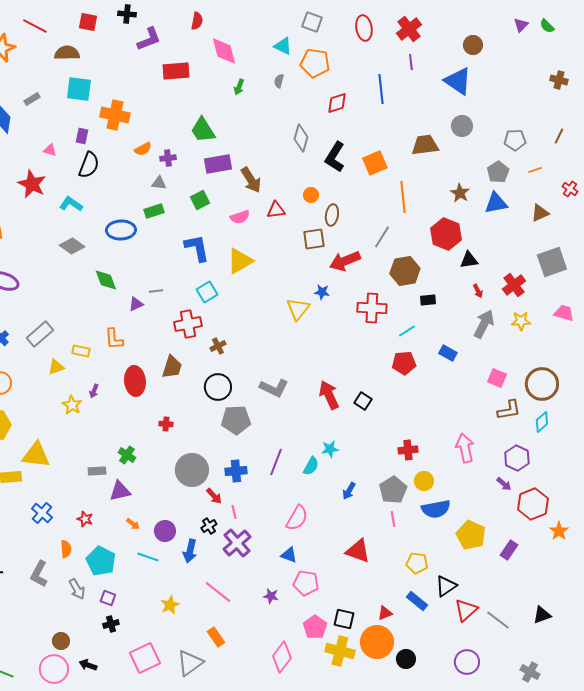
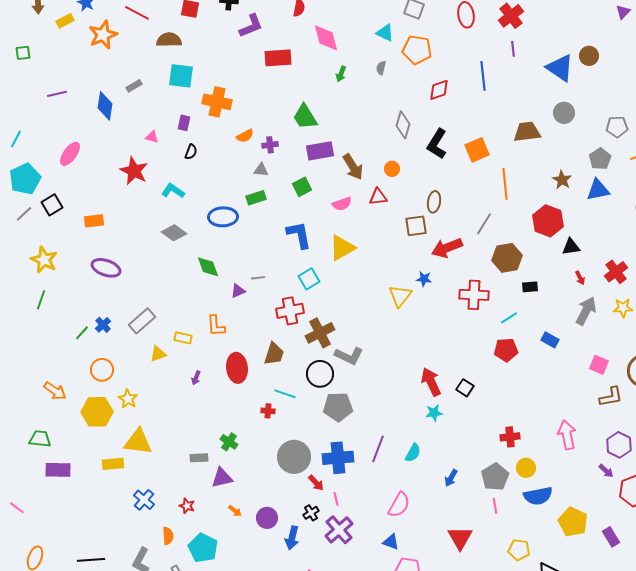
brown circle: (473, 45) -> (589, 56), moved
black semicircle: (89, 165) -> (191, 152), size x0.6
orange circle: (311, 195) -> (392, 169), moved
brown cross: (218, 346) -> (320, 333), size x1.8
gray L-shape: (274, 388) -> (349, 356), moved
yellow star: (72, 405) -> (128, 399), moved
cyan star: (330, 449) -> (434, 413), moved
blue cross: (236, 471) -> (338, 458), size x1.4
purple rectangle: (509, 550) -> (611, 537), turned -66
red triangle: (358, 551) -> (460, 538), turned 40
cyan line: (148, 557) -> (285, 394), moved

